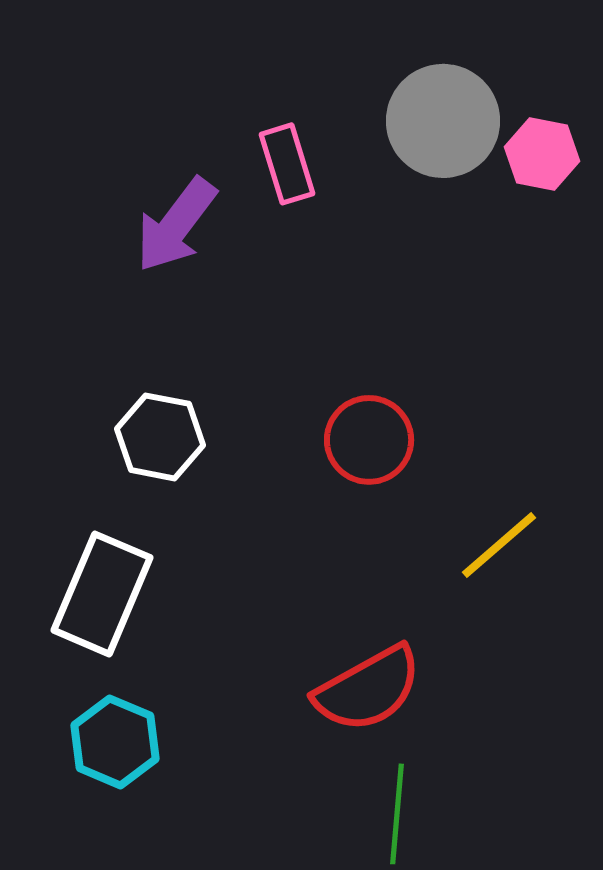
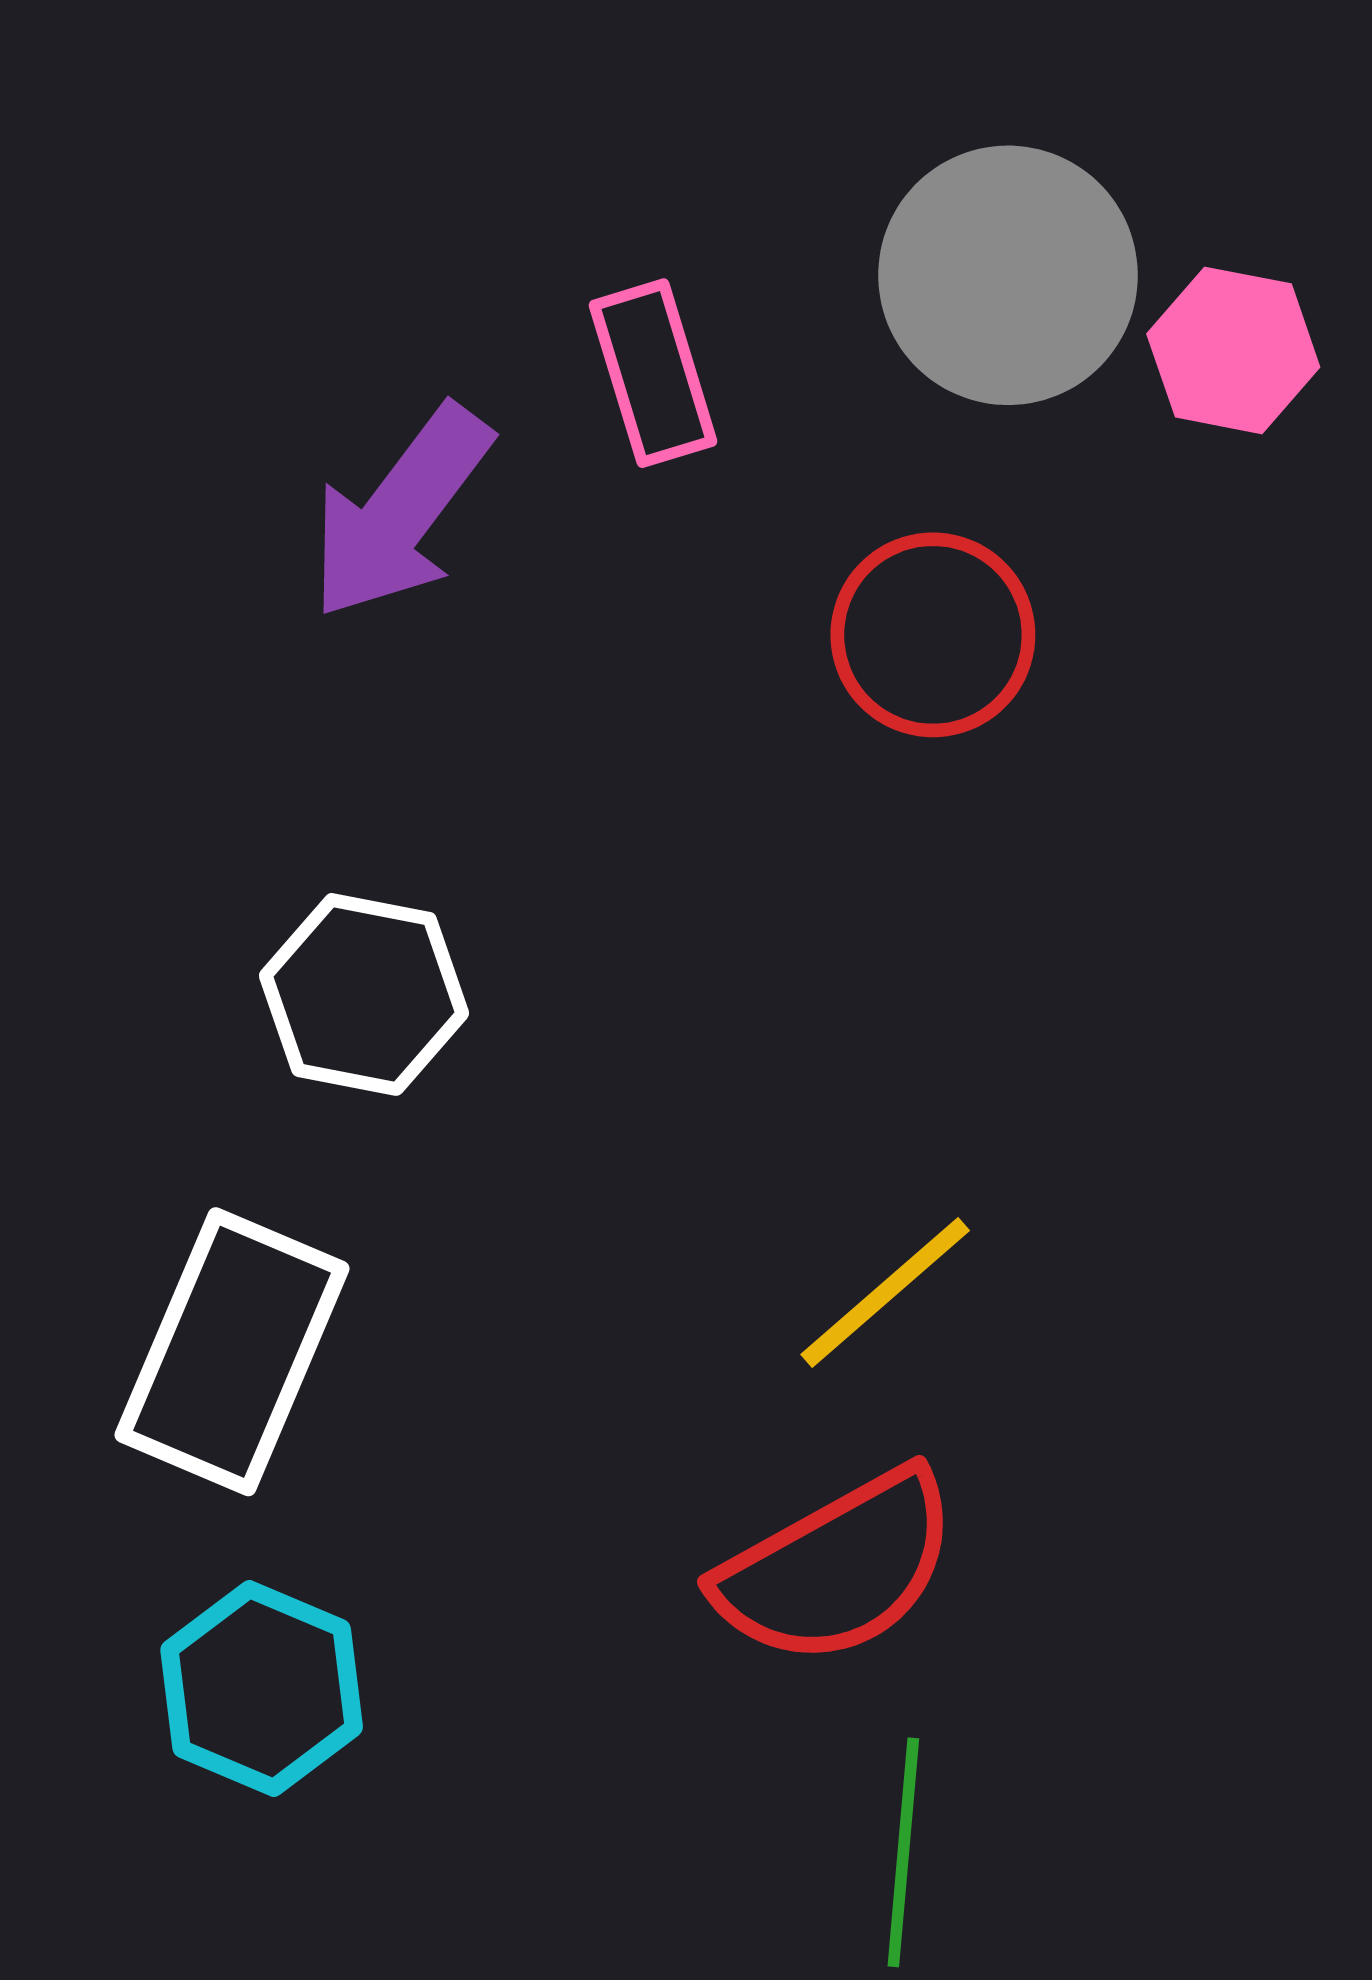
red circle: (369, 440) -> (933, 635), moved
yellow line: (499, 545) -> (885, 1293), moved

